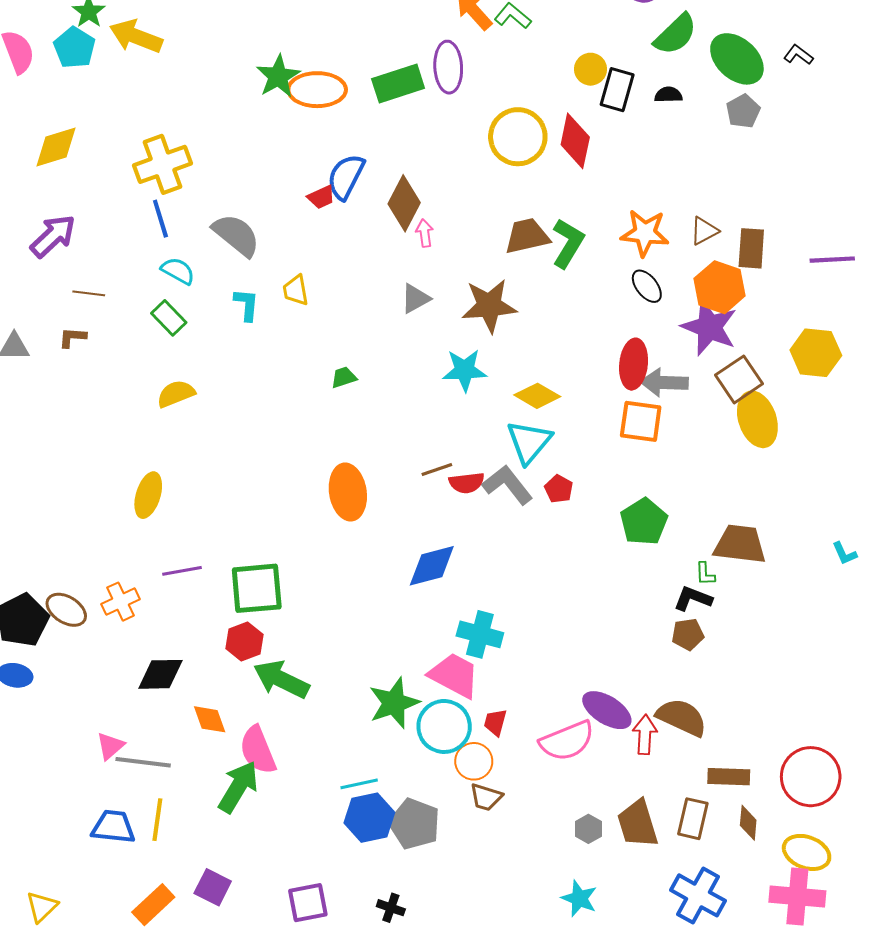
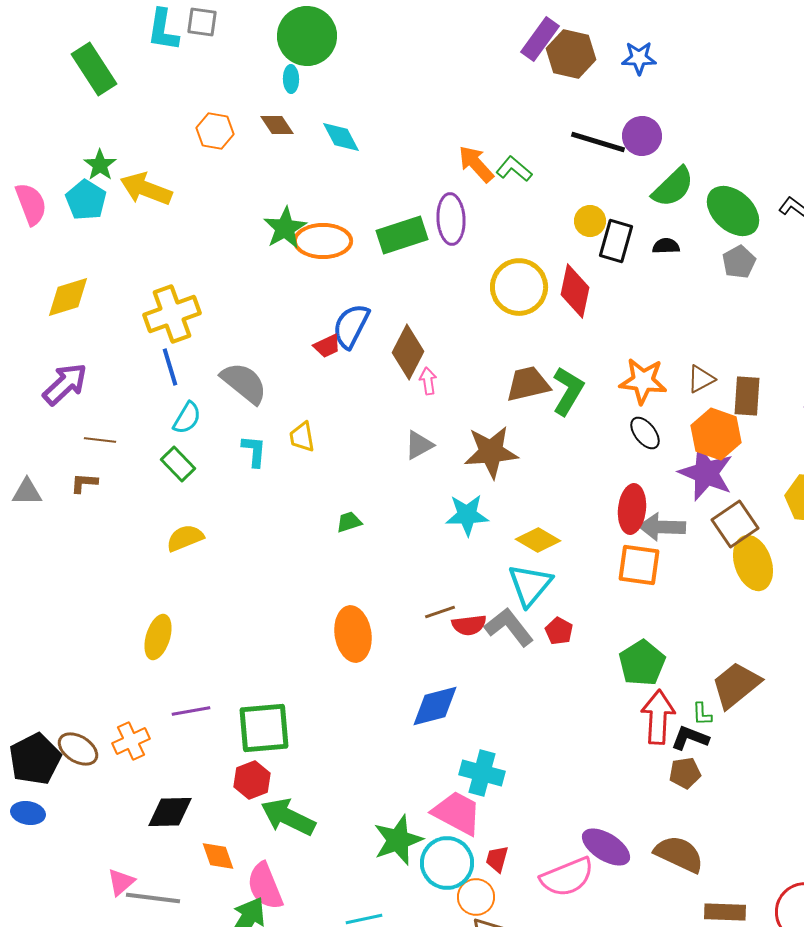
cyan semicircle: (178, 271) -> (187, 418), turned 92
brown trapezoid: (740, 544) -> (736, 685), turned -46
red arrow: (645, 735) -> (658, 717), moved, size x1.4

